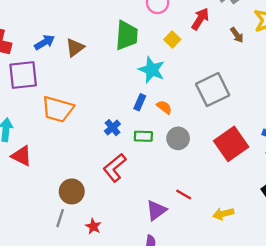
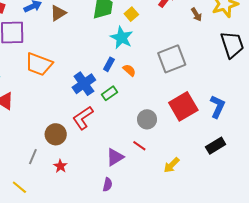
yellow square: (172, 40) -> (131, 14), moved
blue cross: (112, 128) -> (84, 84), size x1.6
green rectangle: (143, 136) -> (110, 93), turned -42
gray circle: (178, 138) -> (147, 119), moved
brown circle: (72, 191) -> (56, 134), moved
yellow arrow: (223, 214) -> (172, 165), turned -36

